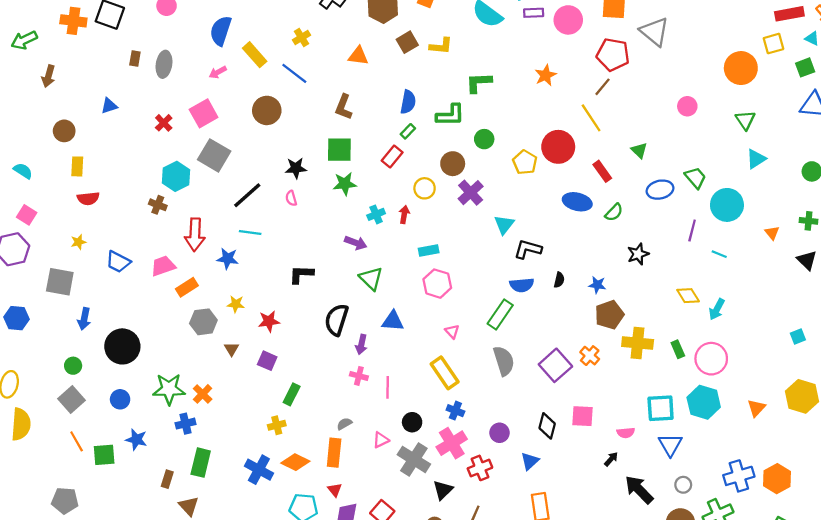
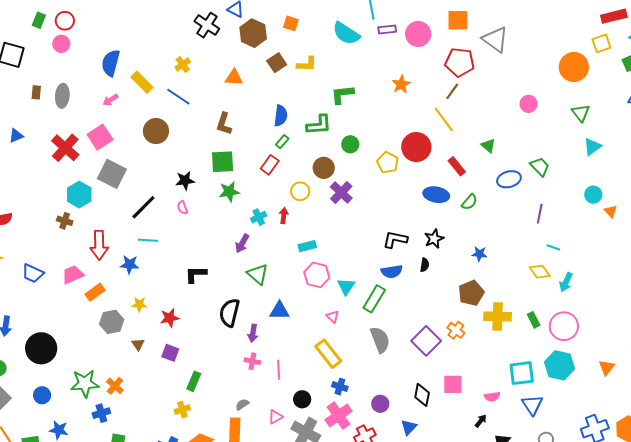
red cross: (164, 123) -> (65, 148), size x1.8
cyan circle: (727, 205) -> (593, 195), moved, size x0.6
cyan triangle: (504, 224) -> (346, 286), moved
purple arrow: (356, 243) -> (242, 243), turned 102
black star: (638, 254) -> (434, 239), moved
cyan line: (719, 254) -> (553, 247), moved
blue star: (597, 285) -> (479, 254), moved

